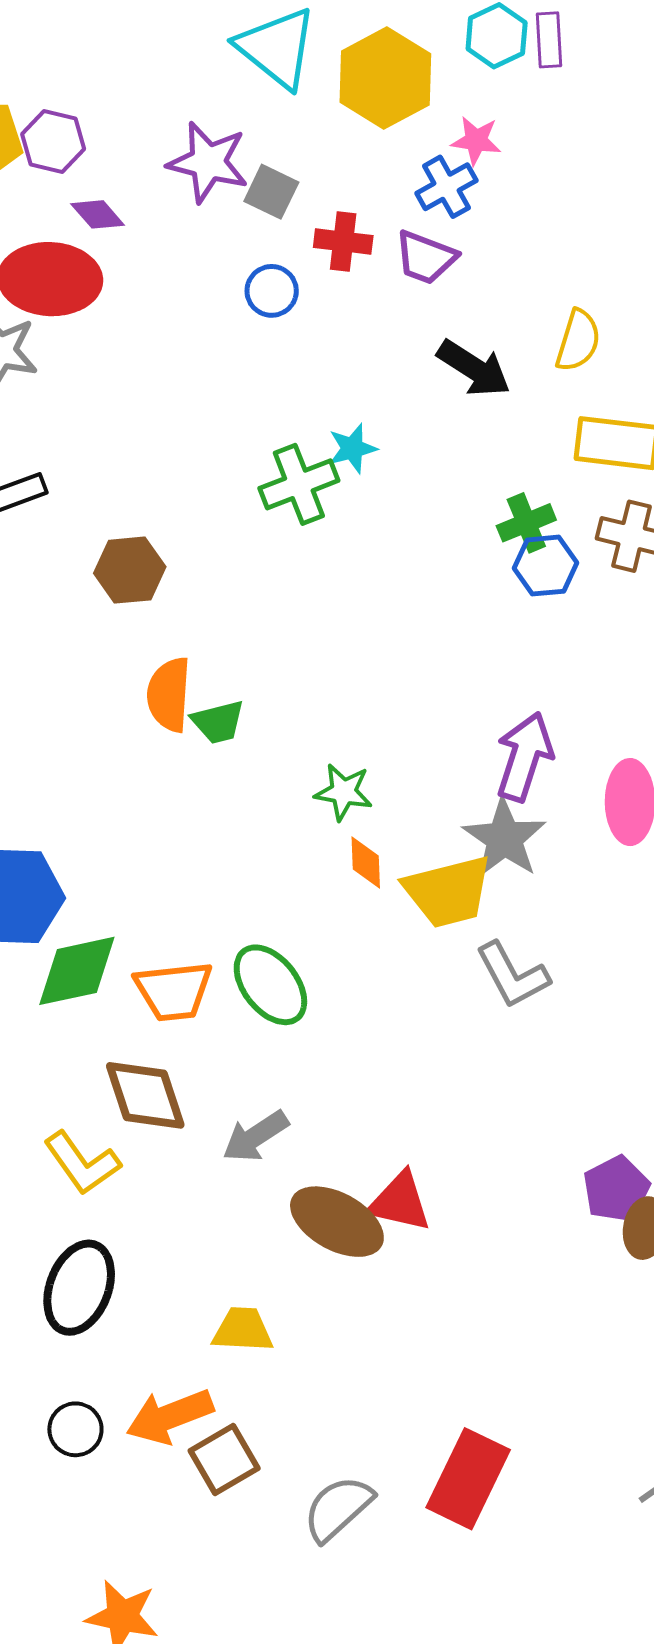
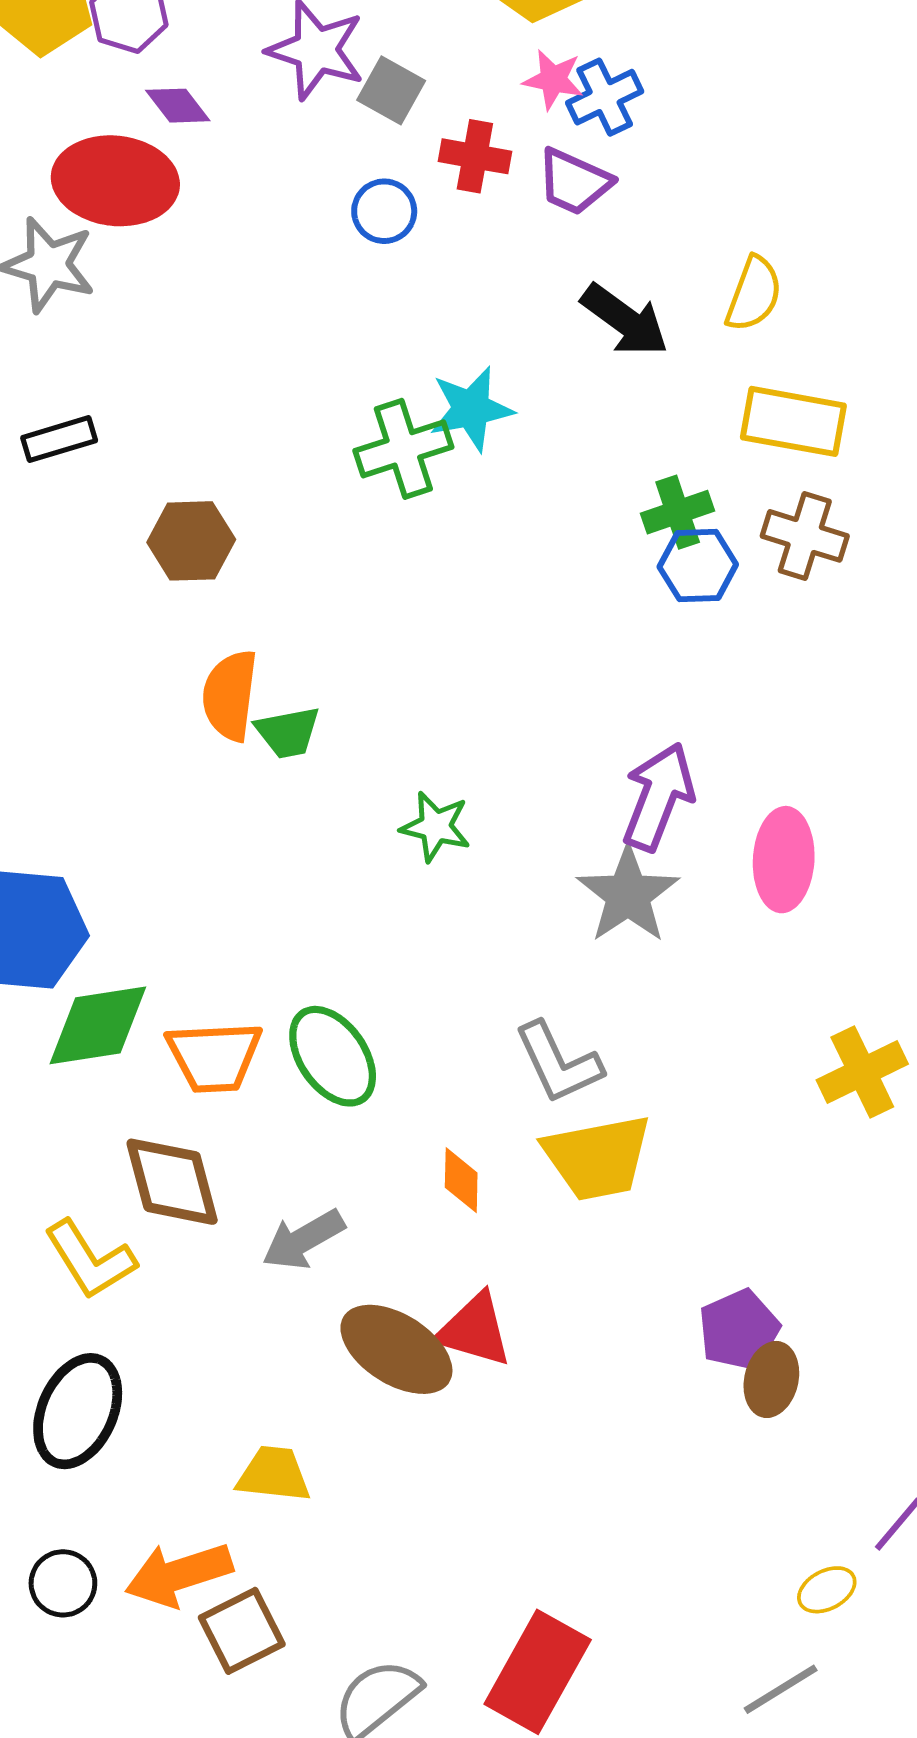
pink star: (476, 141) -> (553, 80), moved
cyan star: (352, 448) -> (471, 409), size x1.4
orange diamond: (366, 863) -> (461, 1180), moved
yellow trapezoid: (448, 892) -> (597, 1157), moved
gray L-shape: (512, 975) -> (558, 1063), moved

